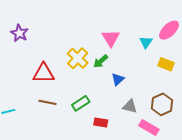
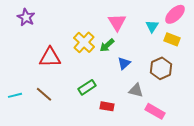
yellow rectangle: (166, 64) -> (172, 39), moved
brown line: (48, 102) -> (44, 94), moved, turned 30
brown hexagon: (162, 104) -> (161, 68), moved

